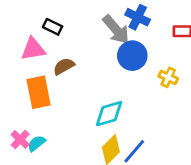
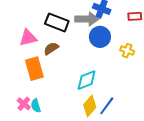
black rectangle: (53, 27) -> (57, 22), moved, size x1.6
gray arrow: (116, 30) -> (87, 19), turned -45
cyan semicircle: (37, 143) -> (36, 106), turned -64

